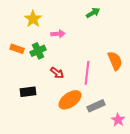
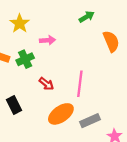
orange semicircle: (115, 61) -> (111, 41), moved
black rectangle: (28, 92) -> (14, 105), turned 70

